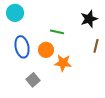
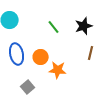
green line: (57, 32) -> (54, 27), moved, turned 40

